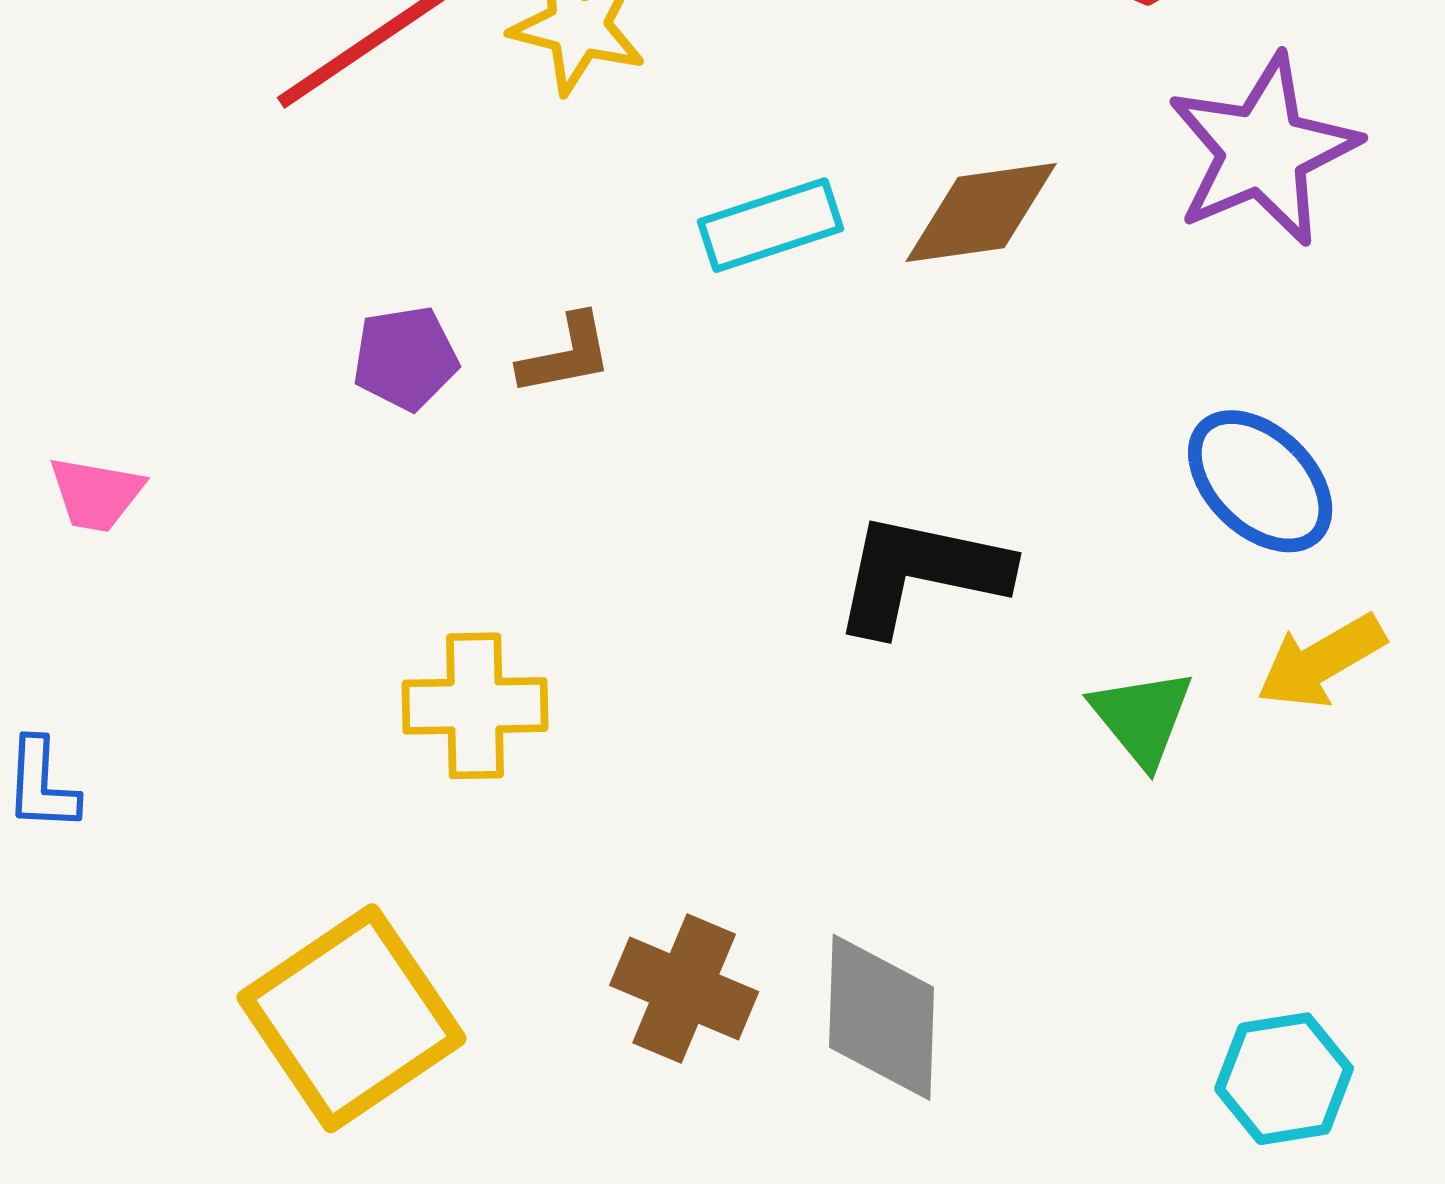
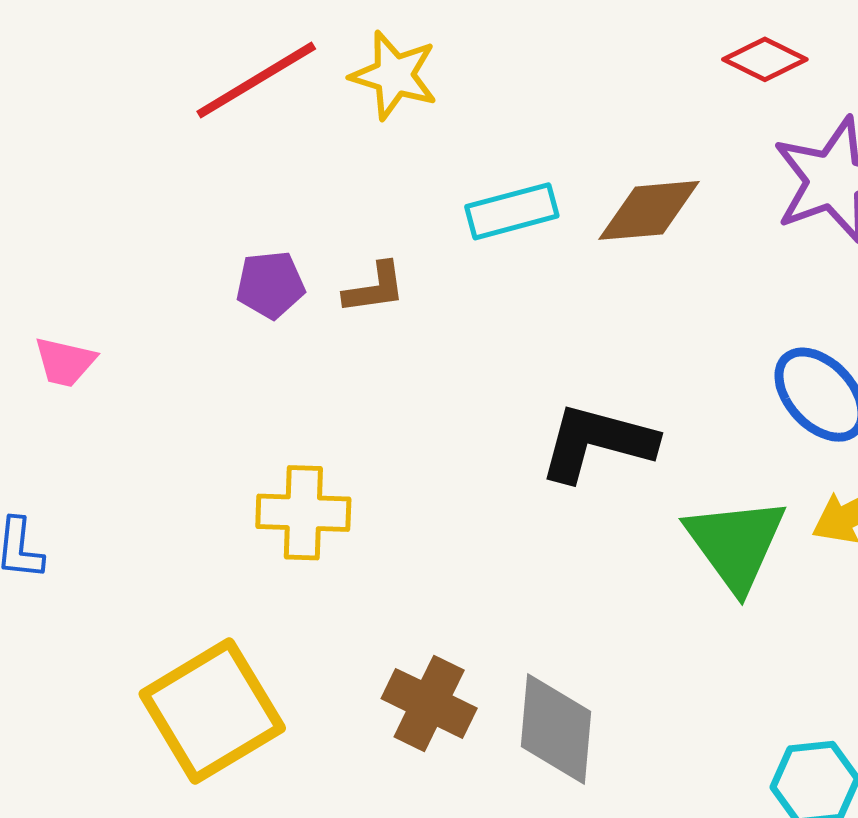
green triangle: (1142, 717) -> (736, 544), size x1.5

